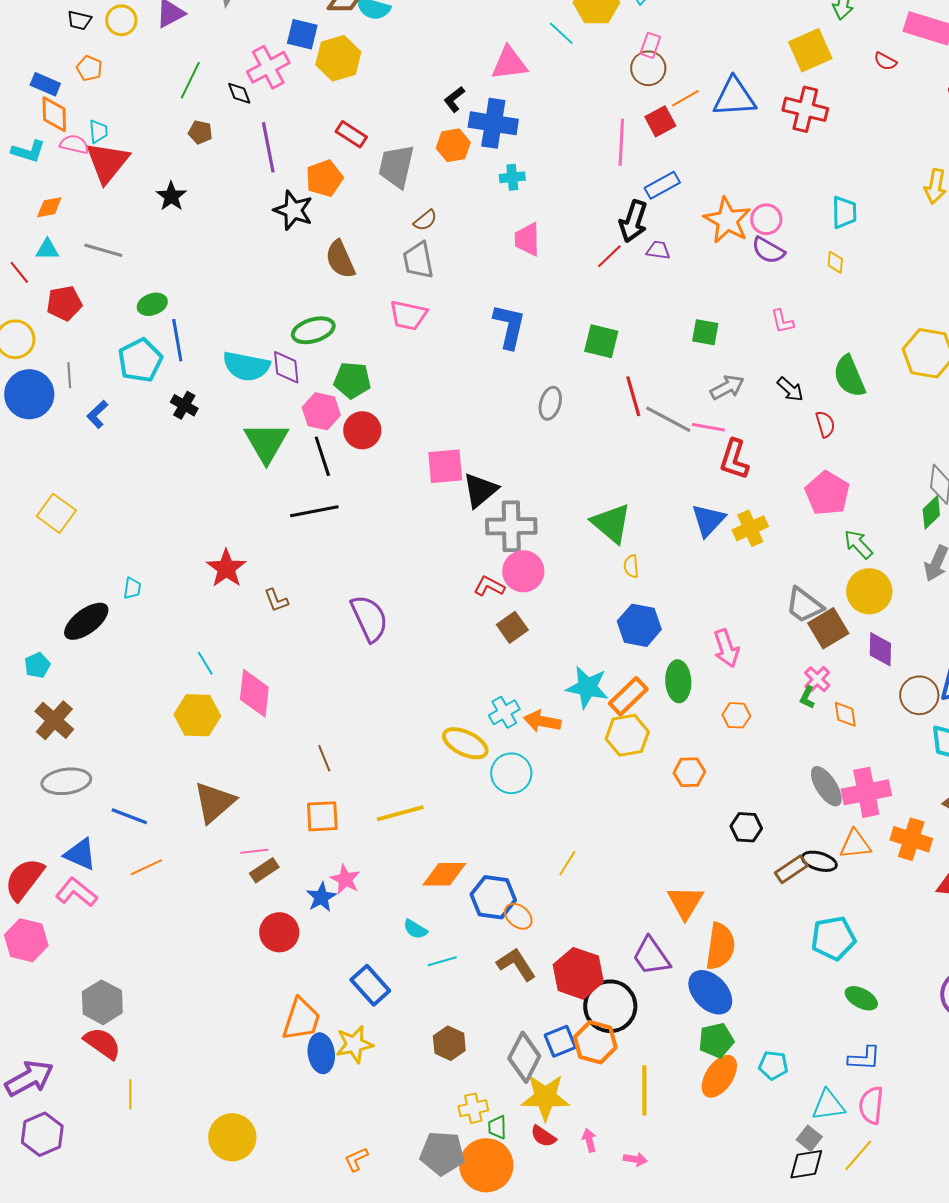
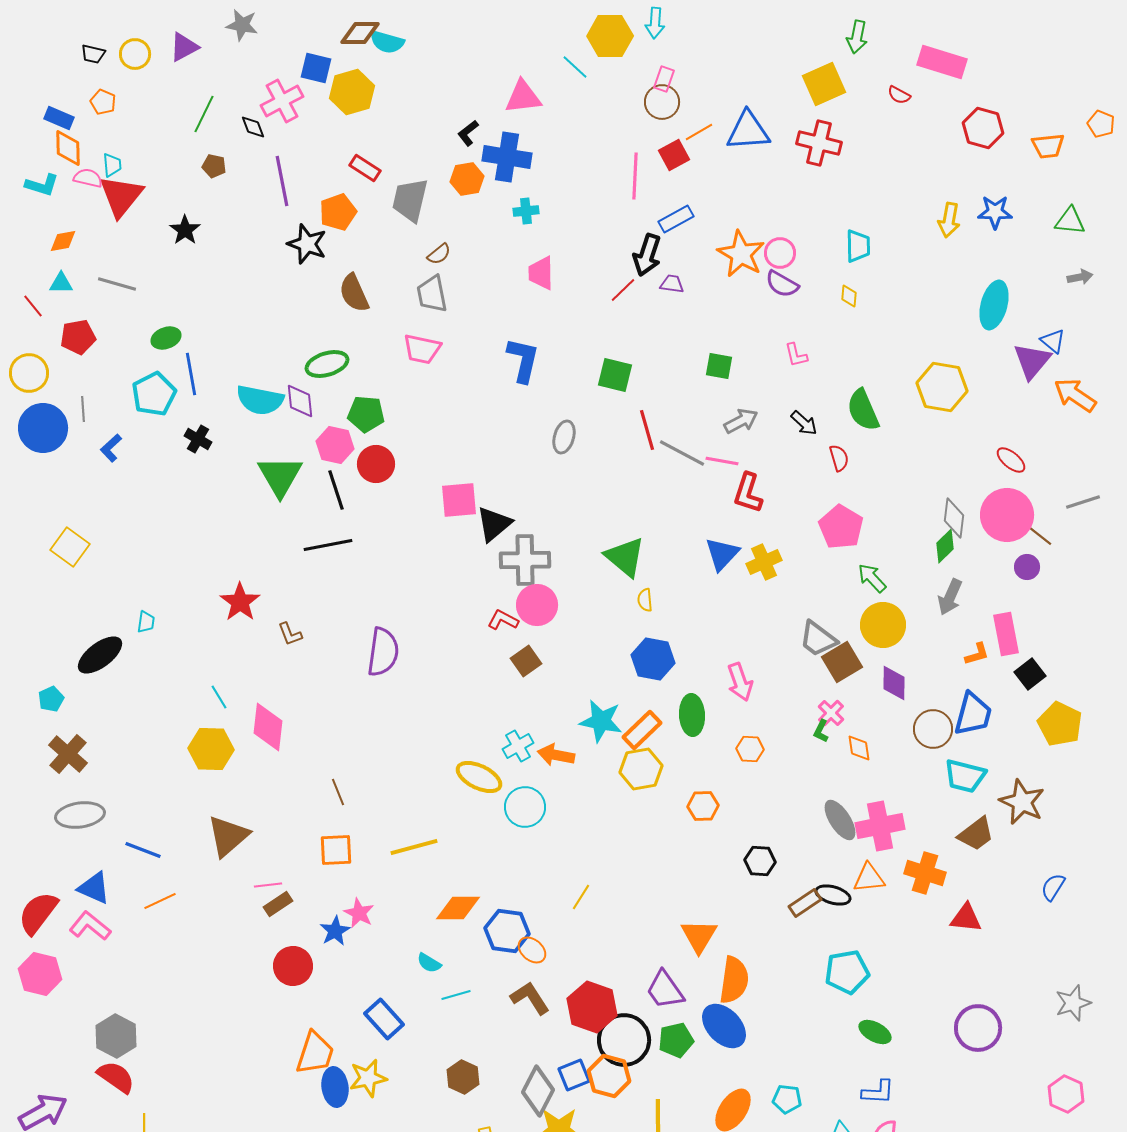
purple semicircle: (369, 618) -> (383, 652), turned 33
green pentagon: (716, 1040) -> (676, 1040), moved

